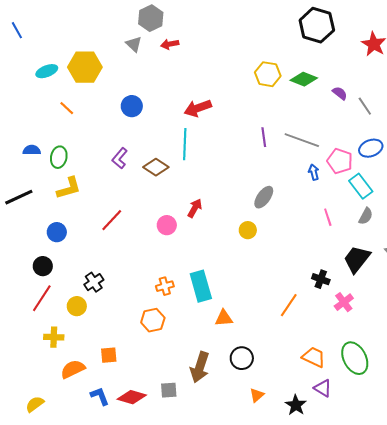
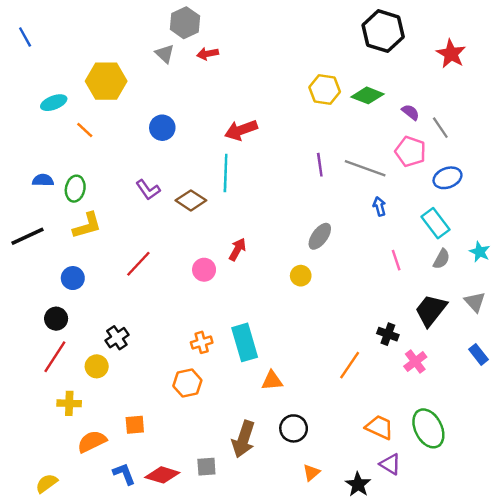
cyan ellipse: (47, 71) -> (54, 103), moved
purple L-shape: (120, 158) -> (148, 190), turned -75
pink pentagon: (340, 161) -> (410, 152), moved

